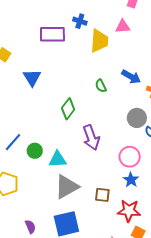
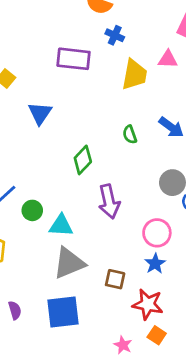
blue cross: (80, 21) -> (115, 35), moved

